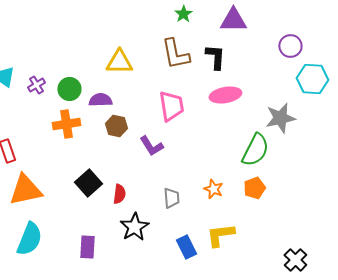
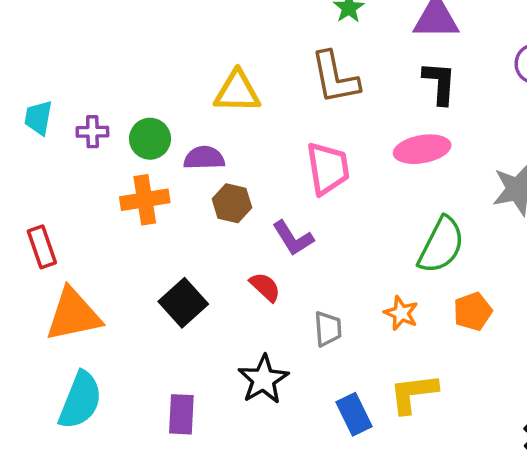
black L-shape: (215, 57) -> (440, 83), moved
purple cross: (36, 85) -> (92, 132), turned 30
green semicircle: (255, 150) -> (441, 245), moved
red semicircle: (119, 194) -> (265, 287), moved, turned -54

